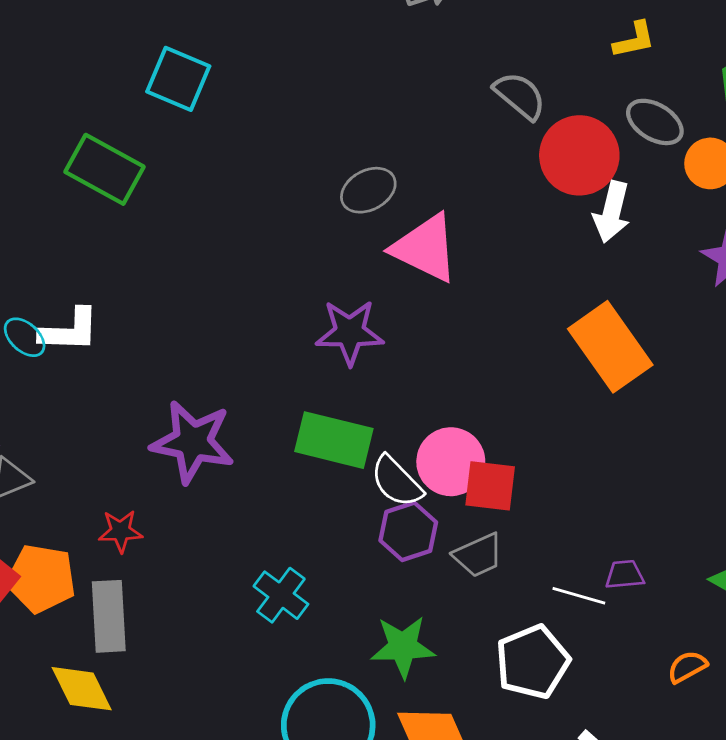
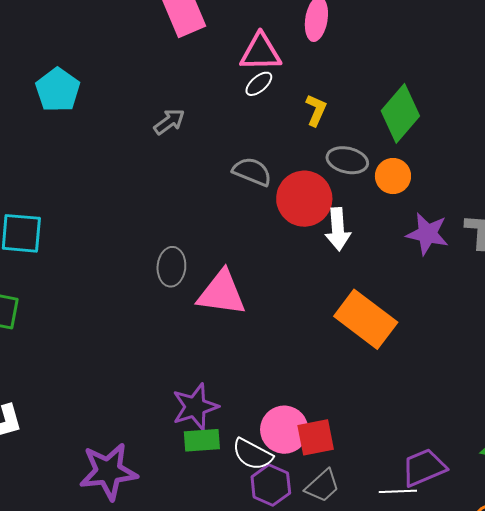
yellow L-shape: (634, 40) -> (316, 110), turned -36
gray ellipse: (368, 190) -> (171, 267), turned -39
purple star: (350, 332) -> (195, 407), moved
green rectangle: (334, 440) -> (202, 440), size x0.7
purple trapezoid: (625, 575) -> (424, 468), size x1.6

